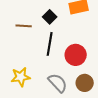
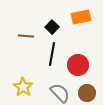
yellow star: (21, 77) -> (23, 87), turned -30

